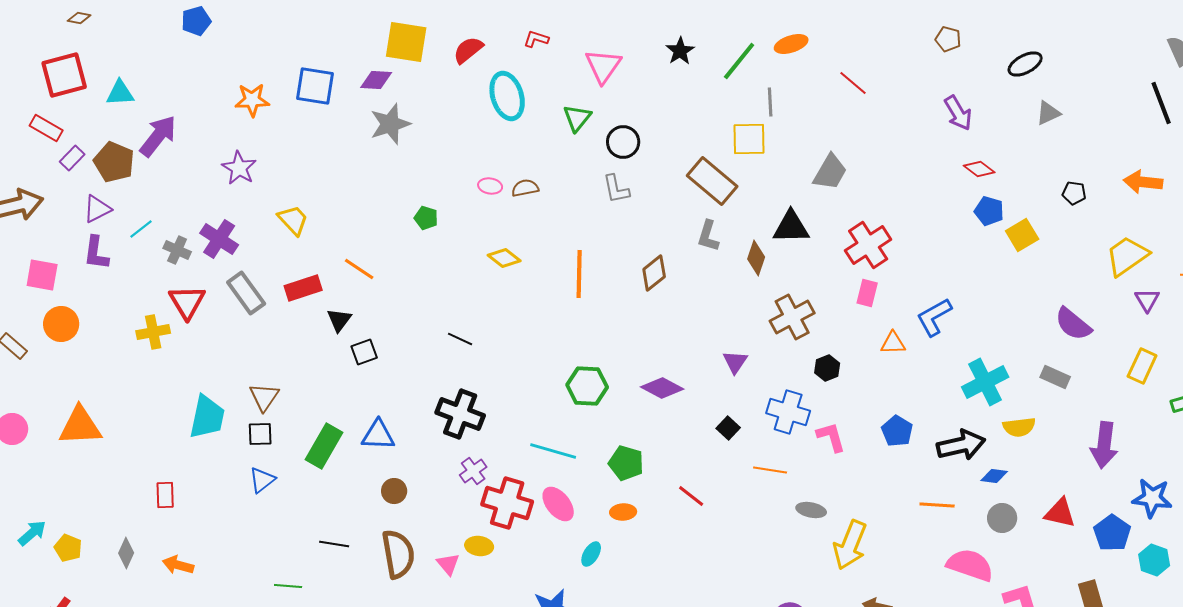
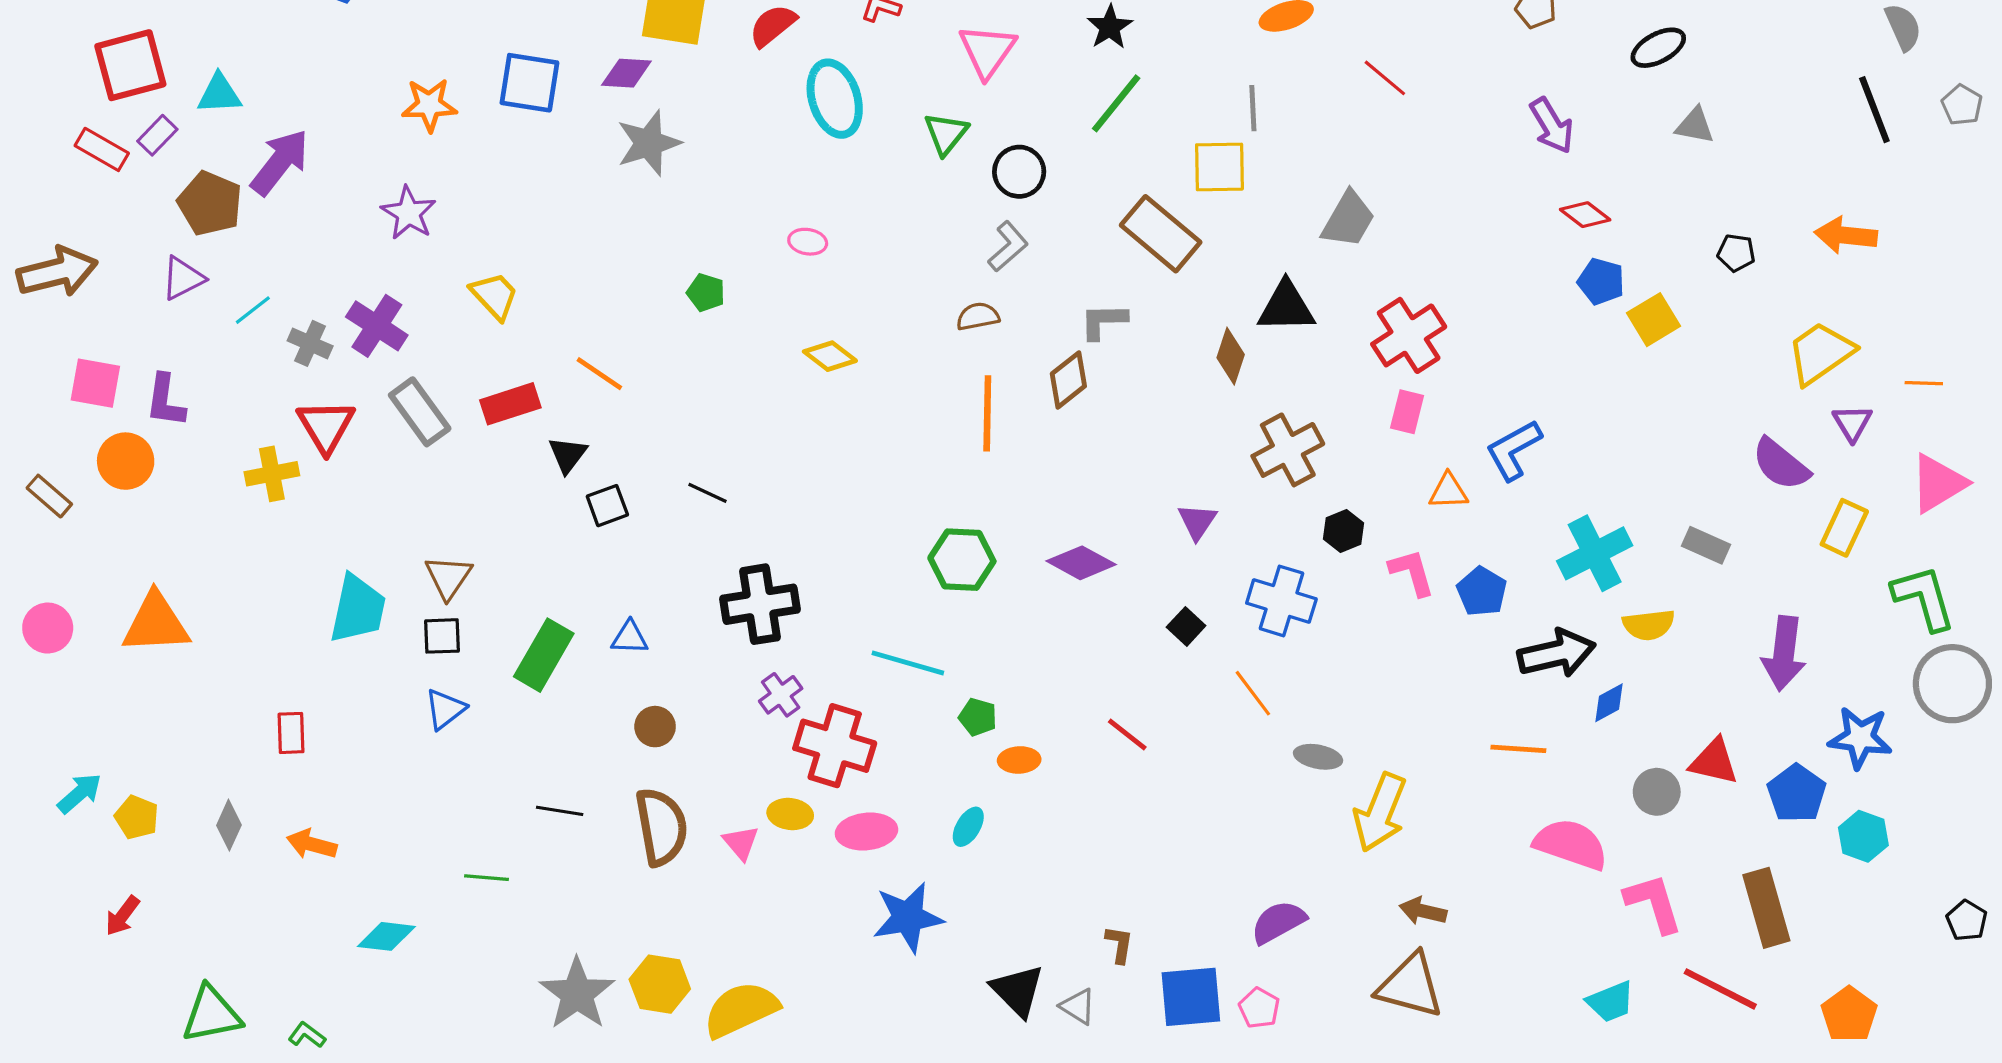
green line: (739, 61) -> (1116, 103), moved
gray triangle: (1048, 113) -> (1695, 126), turned 36
purple rectangle: (72, 158) -> (157, 135), moved
brown semicircle: (525, 188) -> (978, 316), moved
gray L-shape: (616, 189) -> (1008, 246), turned -120
gray L-shape: (708, 236) -> (1103, 321), moved, turned 72
purple L-shape: (96, 253) -> (165, 401), moved
orange line: (579, 274) -> (987, 413), moved
purple semicircle: (1073, 324) -> (1781, 464), moved
black line: (460, 339) -> (708, 493), moved
black cross: (460, 414) -> (760, 604), turned -30
blue pentagon: (897, 431) -> (1482, 591), moved
blue triangle: (378, 435) -> (630, 638), size x0.7
pink L-shape: (831, 437) -> (1412, 572), moved
green pentagon: (626, 463) -> (978, 717), moved, size x0.7
orange line: (770, 470) -> (1253, 693), turned 44
blue diamond: (994, 476) -> (1609, 703), turned -36
pink ellipse: (558, 504) -> (866, 832), moved, turned -57
gray circle: (1002, 518) -> (1657, 792), moved

